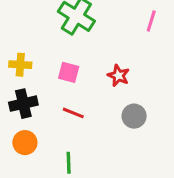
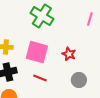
pink square: (69, 72) -> (37, 52), size x1.6

